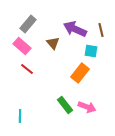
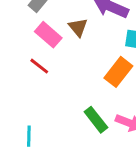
pink rectangle: (22, 46) -> (48, 35), moved

